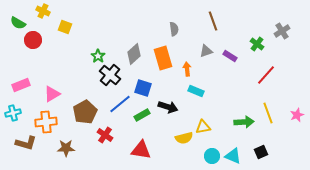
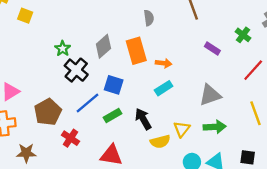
gray triangle: (206, 51) -> (210, 95), moved, size x1.5
orange arrow: (187, 69) -> (164, 63), turned 104
cyan rectangle: (196, 91) -> (164, 88), moved, turned -56
black arrow: (168, 107) -> (143, 119), moved, turned -138
green arrow: (244, 122) -> (215, 127), moved
yellow triangle: (203, 127) -> (182, 129), turned -42
black square: (261, 152) -> (248, 157), turned 32

